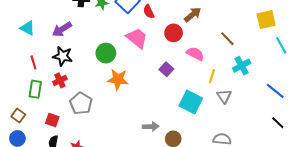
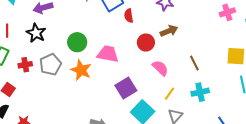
pink trapezoid: (137, 38) -> (108, 54), moved, turned -45
purple square: (166, 69) -> (126, 88), moved, size x1.5
red cross: (60, 80) -> (25, 65), moved
gray pentagon: (81, 103) -> (51, 64), moved

